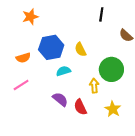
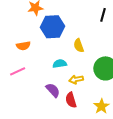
blue hexagon: (51, 47) -> (52, 27), moved
yellow arrow: (94, 86) -> (76, 79), moved, turned -104

